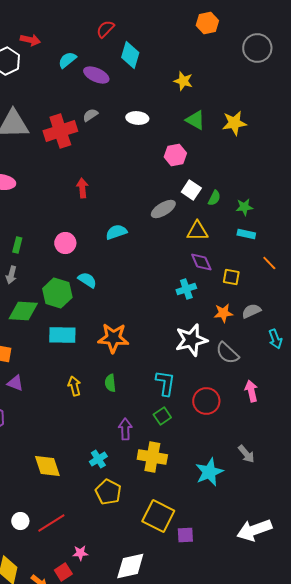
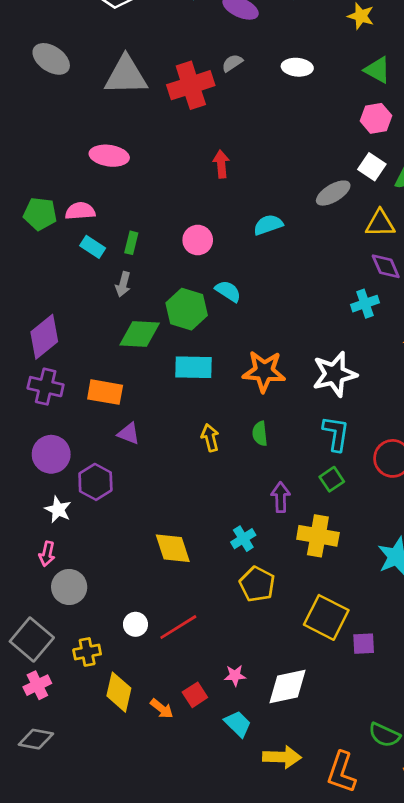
pink hexagon: (175, 155) -> (376, 118), moved
white star: (191, 340) -> (335, 374), moved
pink star: (80, 553) -> (235, 675), moved

